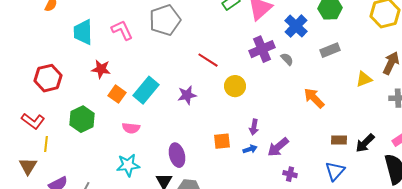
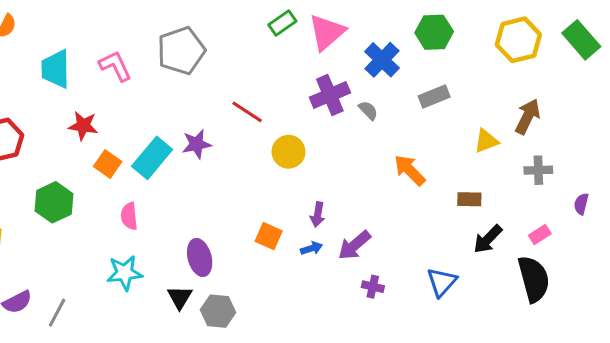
purple star: (187, 95) -> (197, 144), moved
pink semicircle: (131, 128) -> (129, 216), turned 78
brown rectangle: (339, 140) -> (469, 199), moved
orange square: (222, 141) -> (269, 236), turned 30

